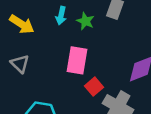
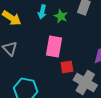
red square: (94, 87) -> (67, 67), turned 32

